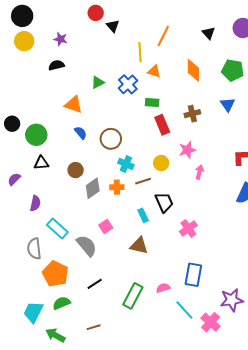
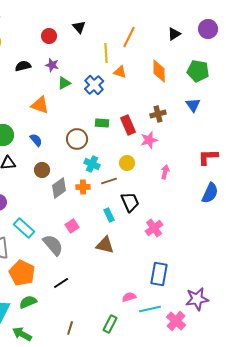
red circle: (96, 13) -> (49, 36), moved
black triangle: (209, 33) -> (174, 34), turned 40
purple star: (60, 39) -> (52, 65), moved
green rectangle: (152, 103) -> (102, 123), moved
blue semicircle: (81, 133) -> (36, 140), moved
pink star: (187, 150) -> (149, 140), moved
pink semicircle: (163, 288) -> (129, 297), moved
green rectangle: (133, 296) -> (110, 324), moved, size x0.7
cyan line: (184, 310) -> (150, 309), turned -60
brown line: (94, 327) -> (70, 328), moved, turned -56

